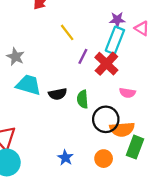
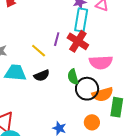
yellow line: (67, 32) -> (39, 51), moved
pink semicircle: (127, 93) -> (101, 62), size x1.6
green semicircle: (83, 99) -> (73, 77), moved

